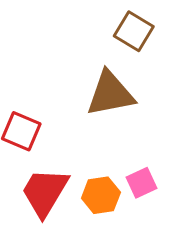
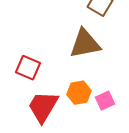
orange hexagon: (101, 195) -> (79, 93), moved

